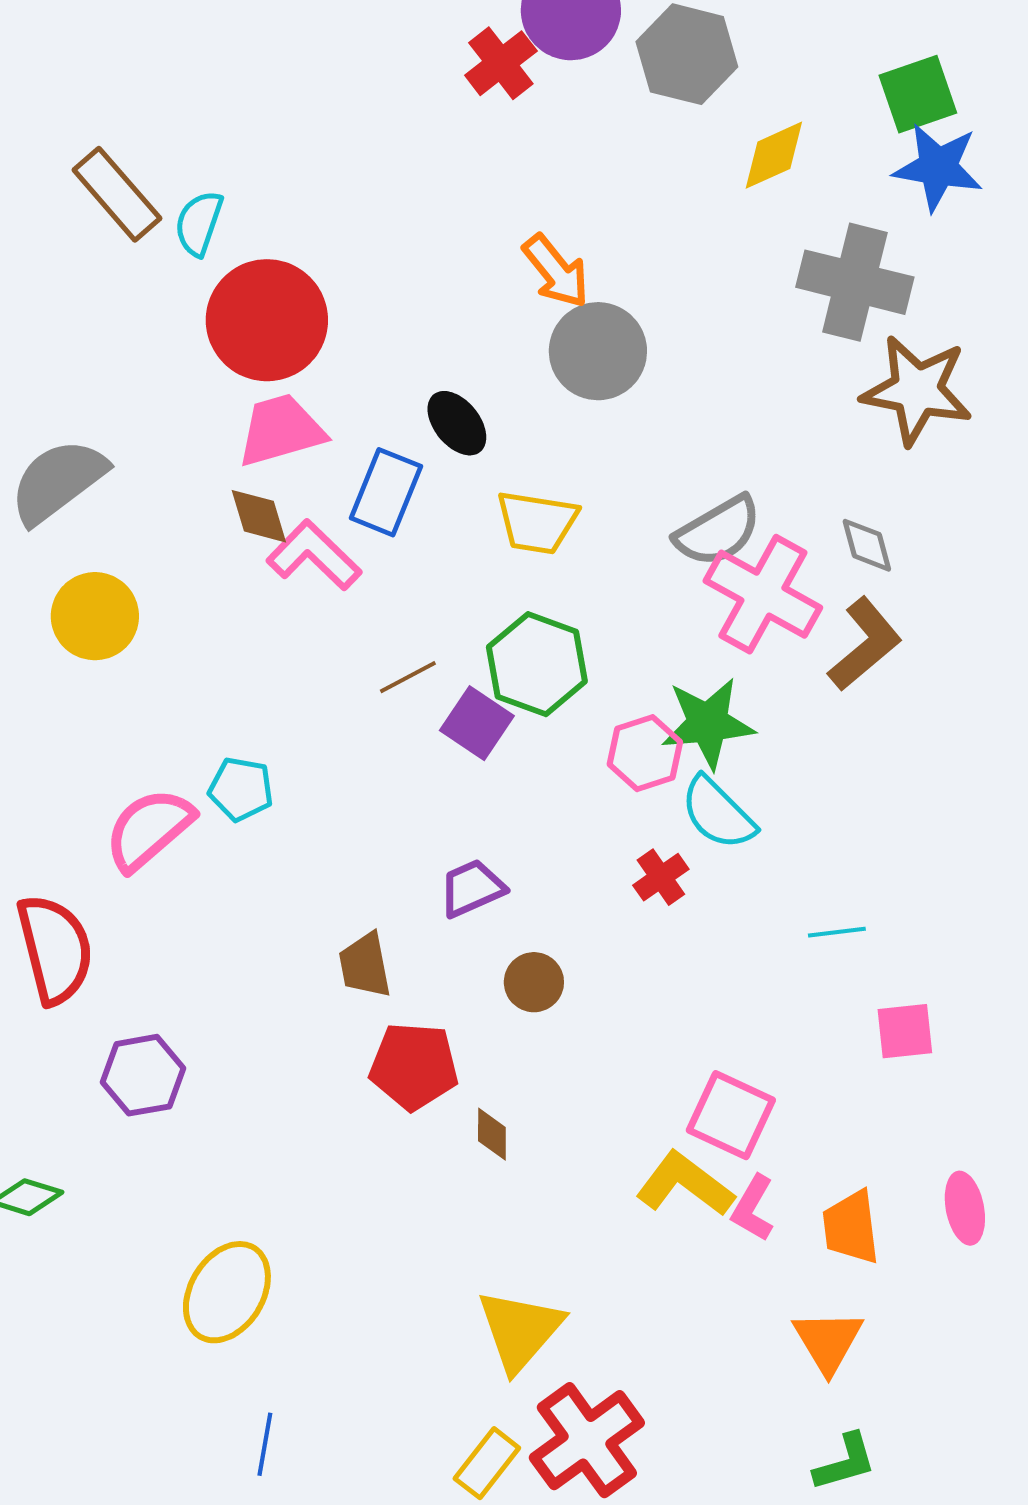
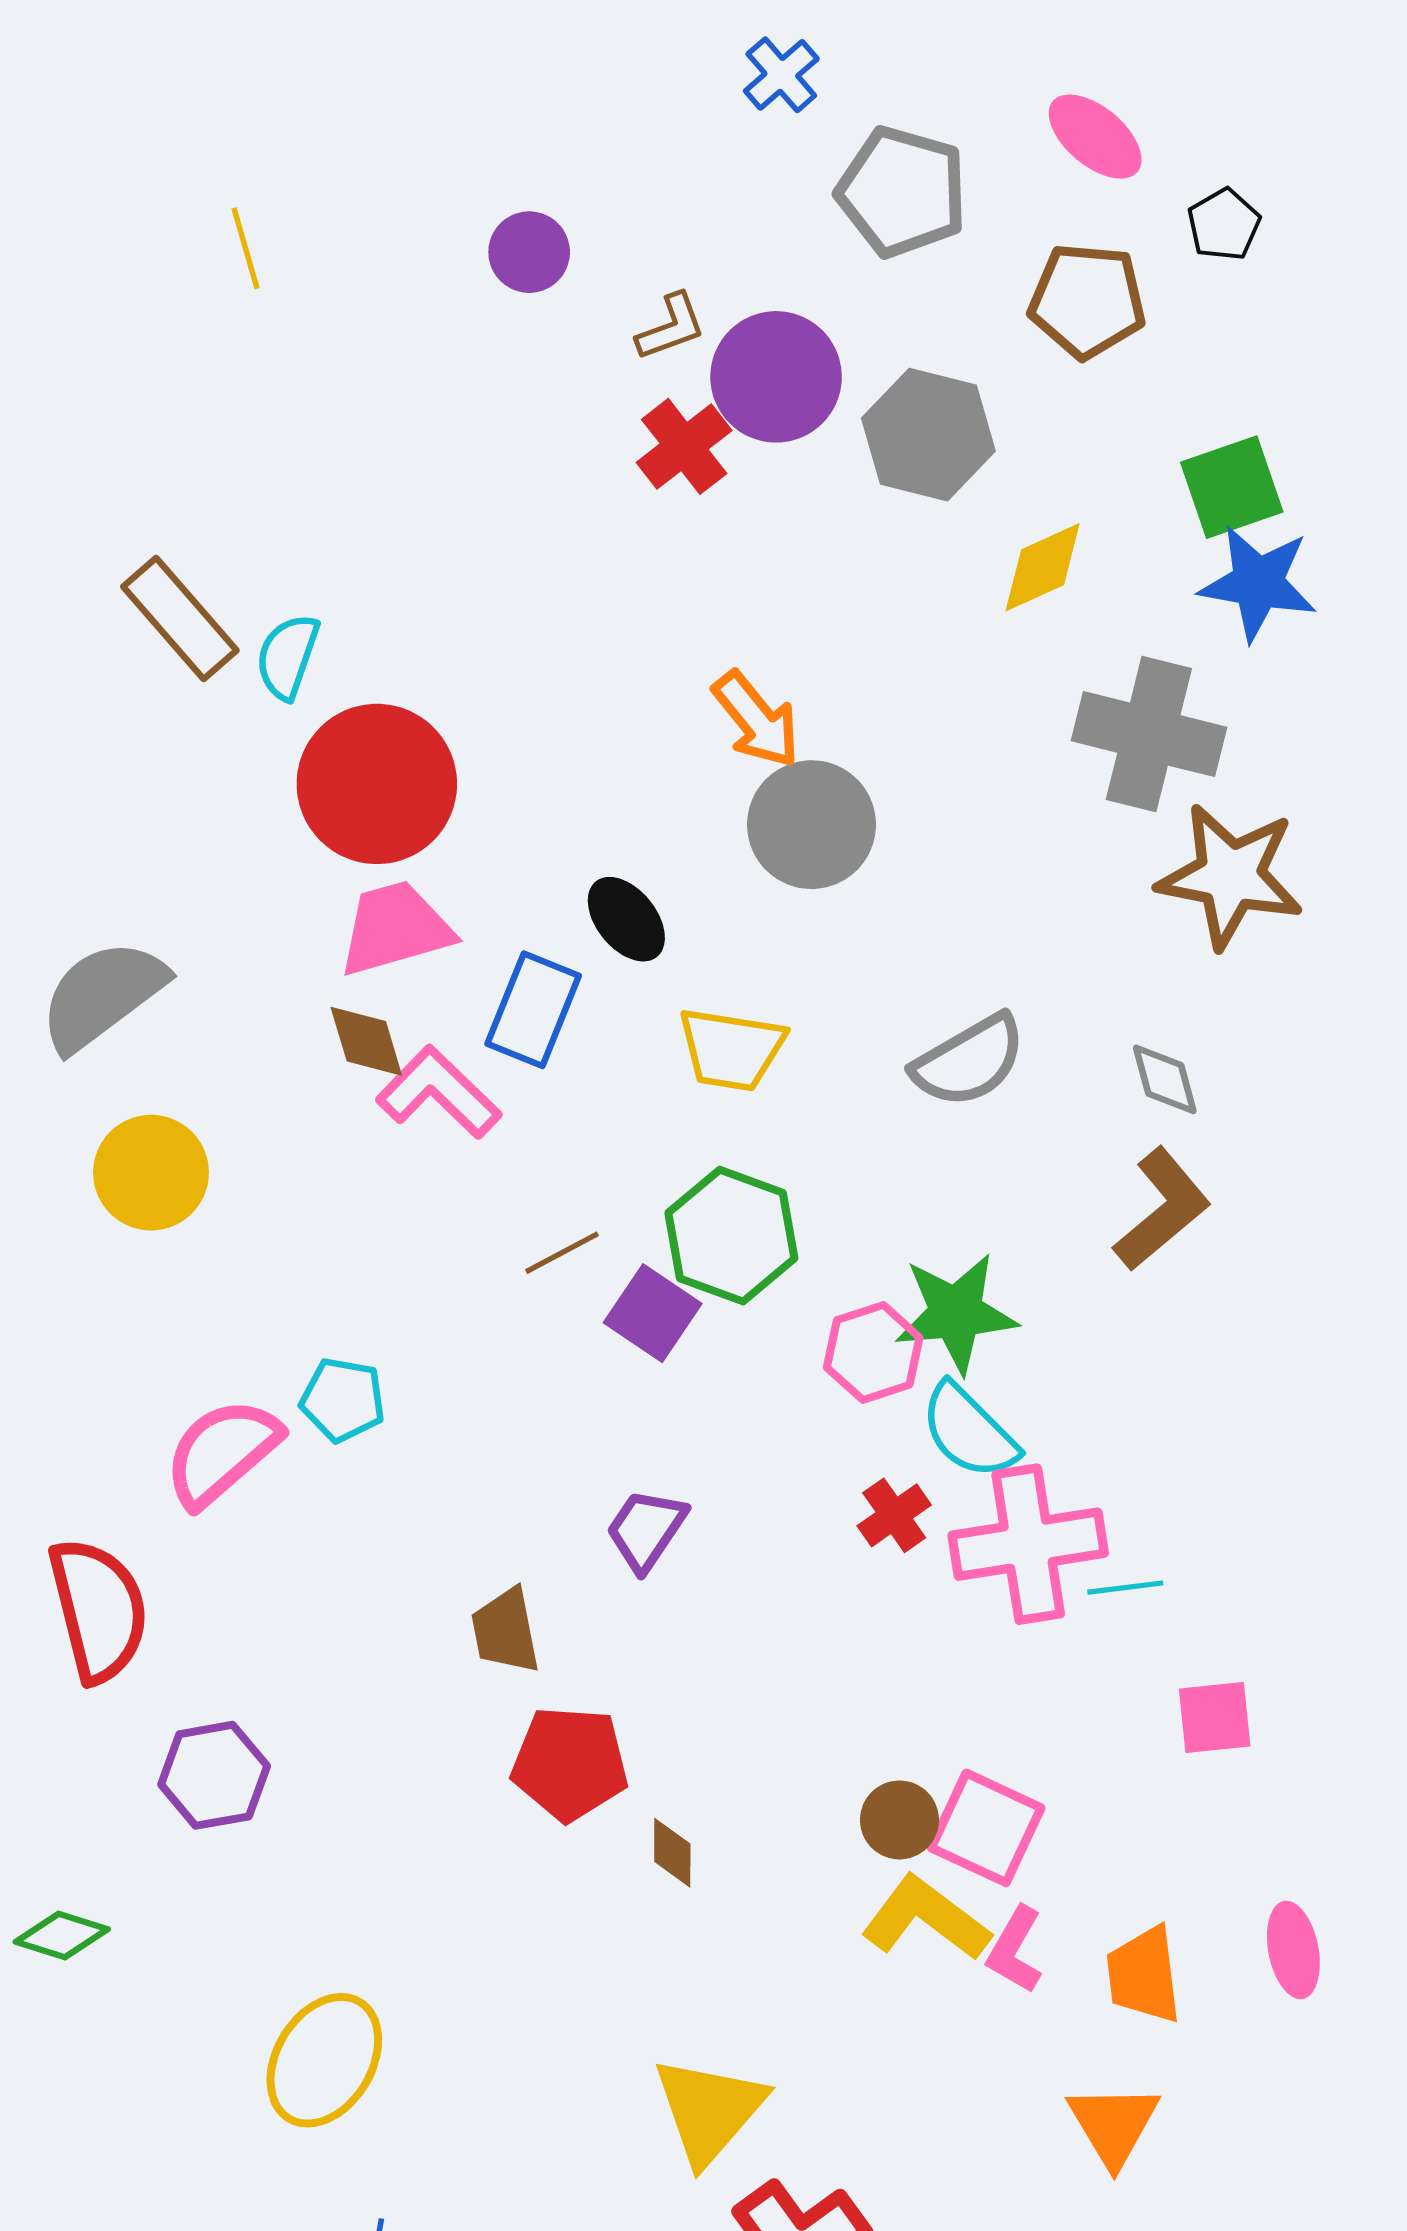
pink cross: (763, 594) -> (1028, 1544), moved, turned -38
purple trapezoid: (472, 888) -> (646, 1530), turned -32
brown circle: (534, 982) -> (899, 1820), moved

